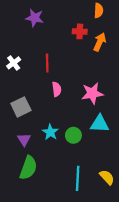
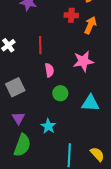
pink star: (92, 93) -> (83, 61), moved
cyan star: (50, 132) -> (48, 126), moved
green circle: (73, 135) -> (60, 93), moved

